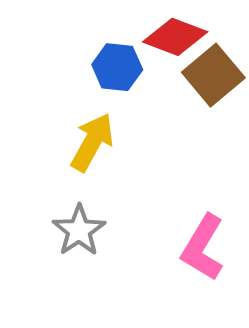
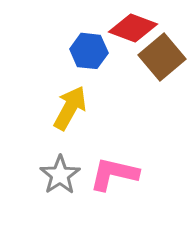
pink L-shape: (203, 248) -> (114, 174), moved, turned 72

